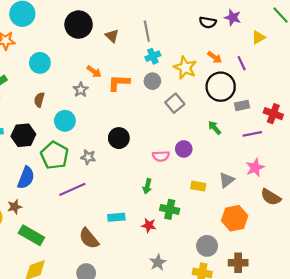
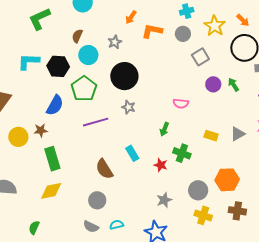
orange arrow: (94, 71) -> (131, 17), turned 80
gray star: (81, 90) -> (115, 42), moved
cyan circle: (65, 121) -> (88, 55), moved
black circle: (119, 138) -> (124, 76), moved, size x1.4
purple circle: (184, 149) -> (213, 84), moved
gray star: (88, 157) -> (129, 107), moved
cyan rectangle: (116, 217) -> (132, 153), turned 56
orange hexagon: (235, 218) -> (227, 180), moved
green rectangle: (31, 235) -> (52, 159), turned 35
gray circle: (207, 246) -> (198, 190), moved

